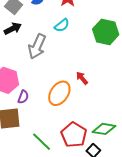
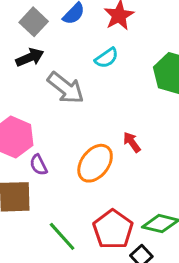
gray arrow: (37, 46) -> (66, 88), turned -80
purple semicircle: (23, 97) -> (38, 165), turned 128

